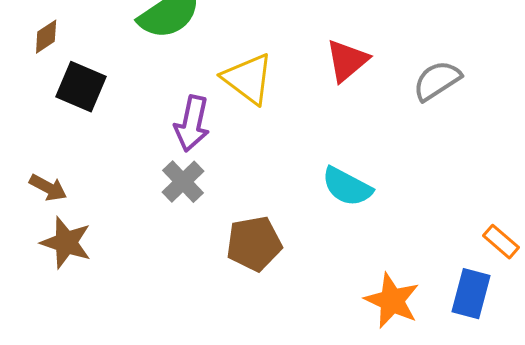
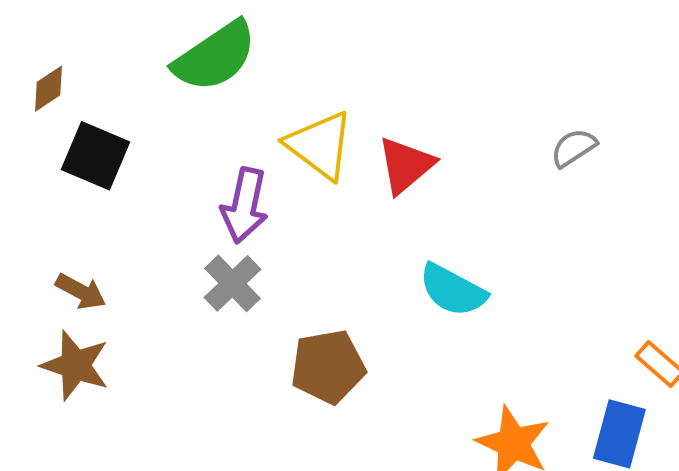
red triangle: (347, 61) -> (406, 165), moved
gray semicircle: (437, 81) -> (574, 148), size x0.7
brown arrow: (48, 188) -> (81, 291), moved

